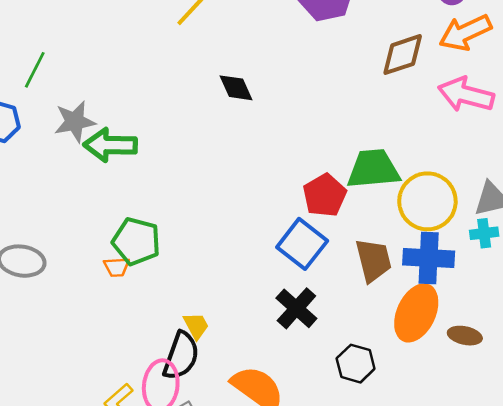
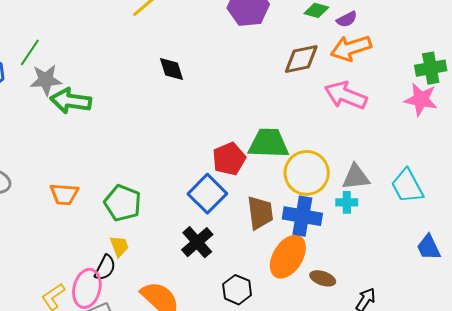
green line: (35, 70) -> (30, 52), moved
green pentagon: (136, 241) -> (123, 203), moved
orange trapezoid: (117, 267) -> (64, 194), size x1.4
black semicircle: (181, 356) -> (105, 268), size x0.7

